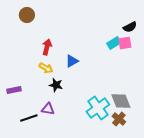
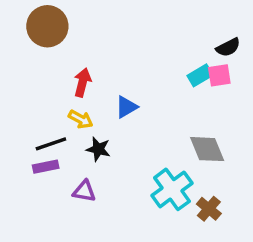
brown circle: (27, 15) -> (47, 26), size x1.5
purple rectangle: (14, 90) -> (46, 167), moved
gray diamond: (121, 101) -> (207, 149), moved
black line: (29, 118) -> (51, 144), moved

